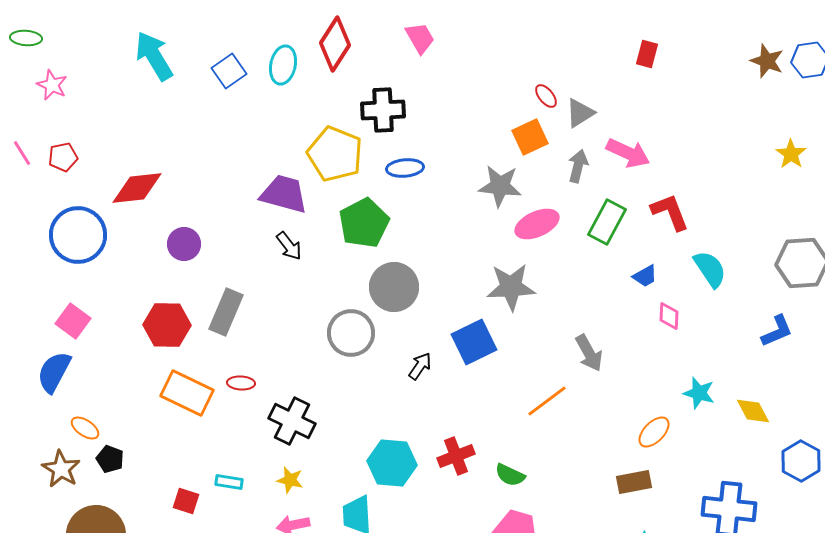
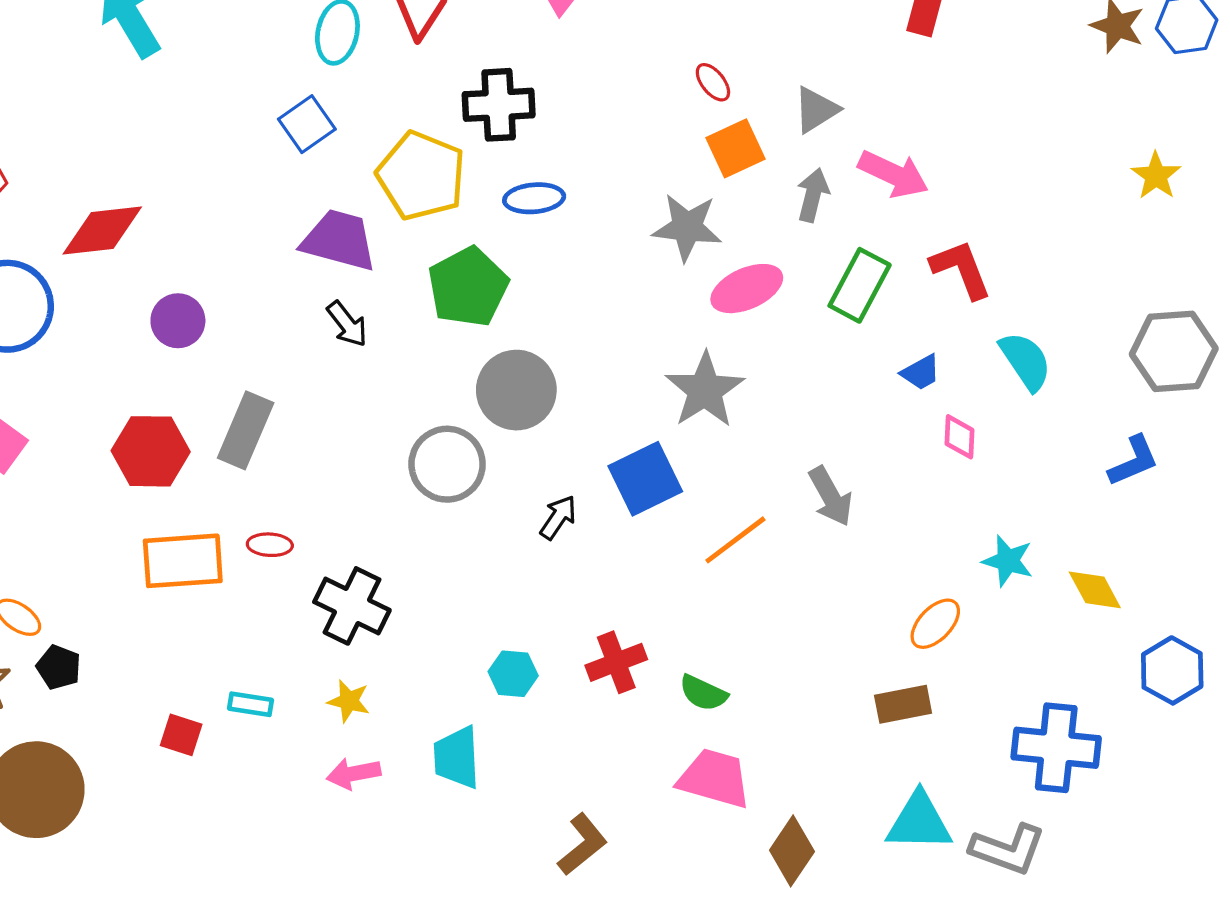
blue square: (229, 71) -> (307, 124), moved
red ellipse: (546, 96) -> (713, 82), moved
gray star: (511, 287) -> (705, 390), turned -30
orange rectangle: (187, 393) -> (183, 561), turned -30
orange line: (547, 401) -> (735, 540), moved
cyan hexagon: (392, 463) -> (513, 674), size x0.6

